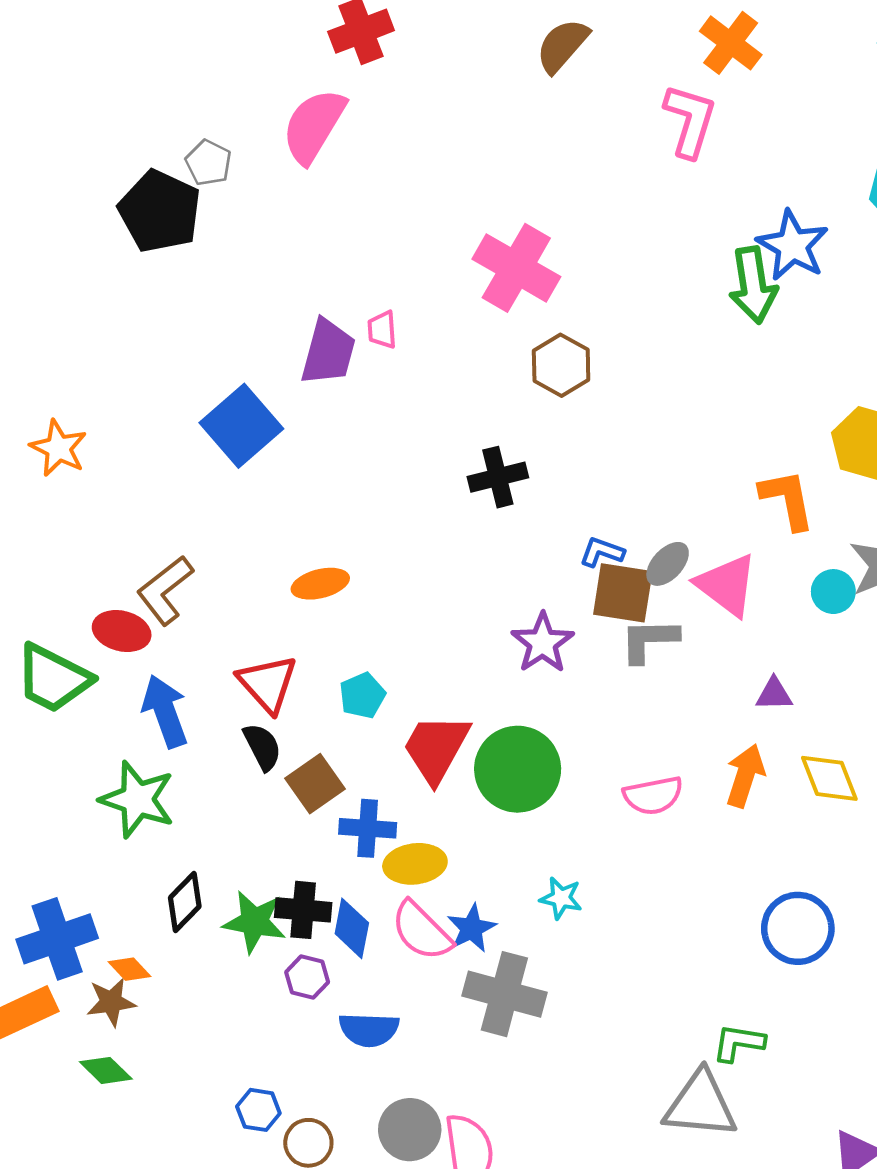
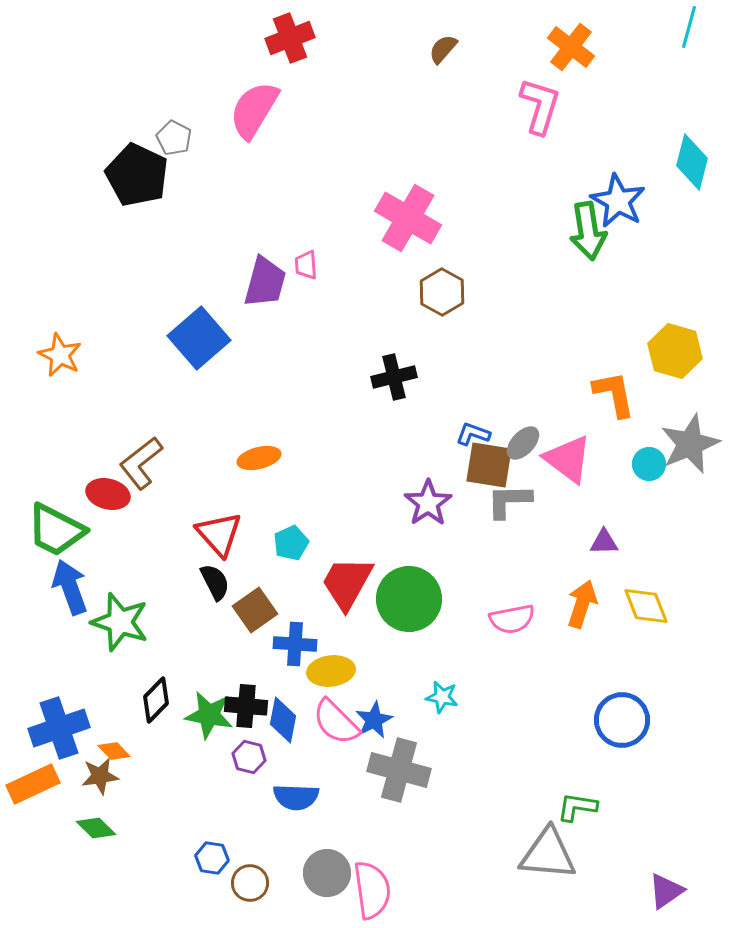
brown semicircle: (562, 46) -> (443, 49), size x0.7
blue arrow: (165, 711) -> (70, 587), moved

